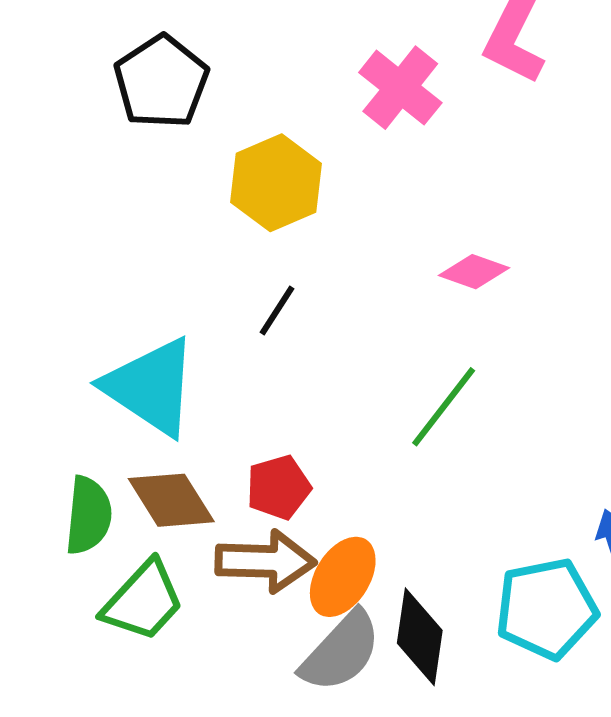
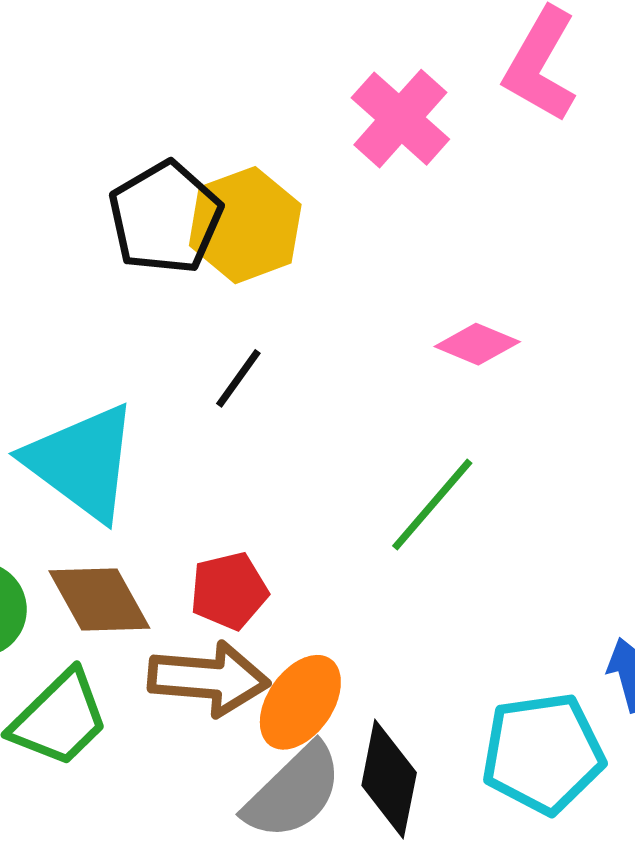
black pentagon: (161, 82) -> (165, 218), moved

